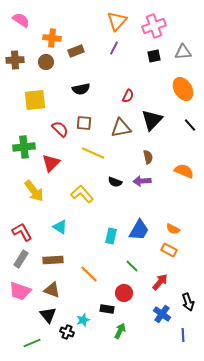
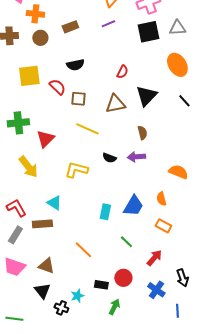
orange cross: (52, 38) -> (35, 14), moved
purple line: (114, 48) -> (108, 24), turned 40
black square: (154, 56) -> (148, 32), size x1.6
red semicircle: (60, 129) -> (57, 87), moved
orange semicircle: (184, 171) -> (178, 172), moved
yellow L-shape: (82, 194) -> (76, 170), turned -35
orange semicircle: (173, 229) -> (161, 199), moved, turned 48
brown rectangle: (53, 260) -> (42, 224), moved
red circle: (124, 293) -> (123, 278), moved
green line: (32, 343) -> (14, 319), moved, turned 30

